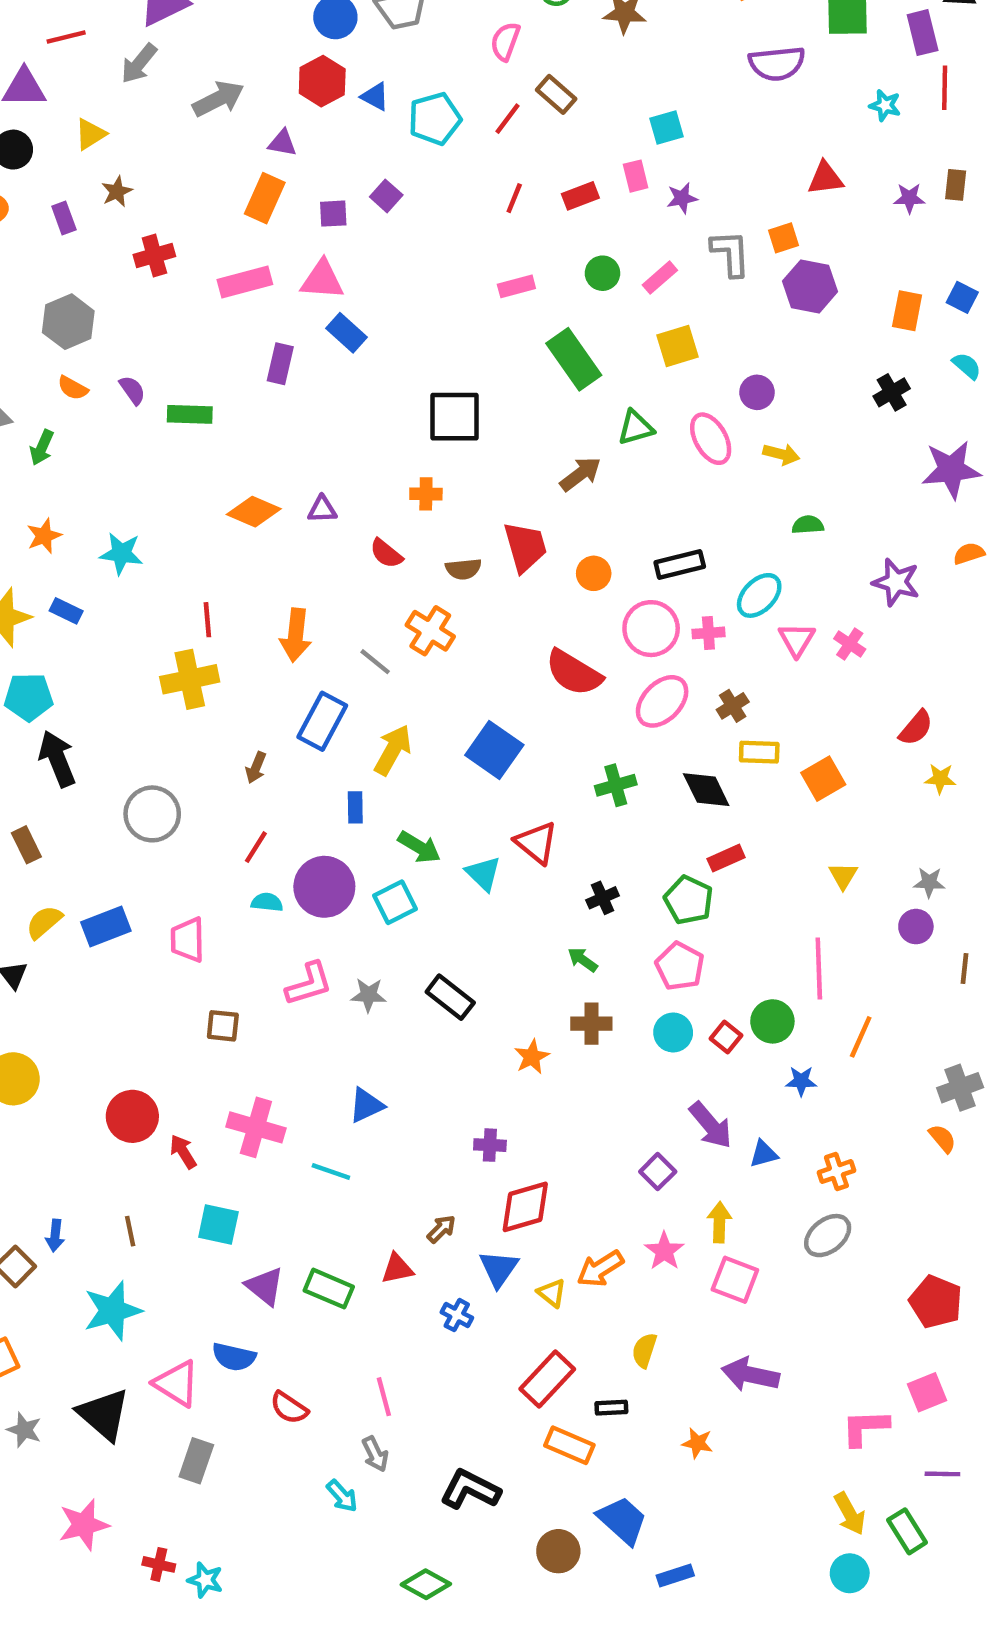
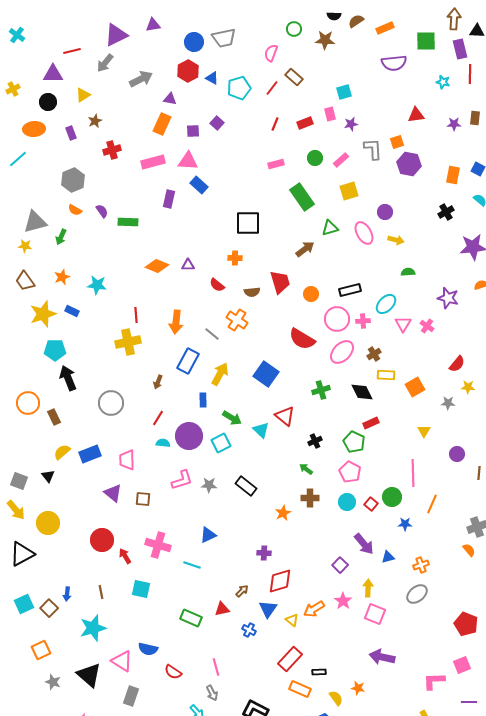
gray star: (929, 882) -> (448, 403), moved
purple triangle: (265, 1286) -> (113, 493), moved
yellow semicircle: (644, 1350) -> (336, 698), moved, turned 126

